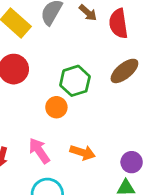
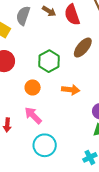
orange circle: (56, 107) -> (33, 87), moved
orange arrow: (83, 152) -> (71, 90), moved

